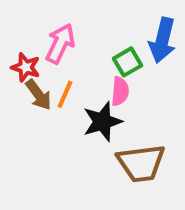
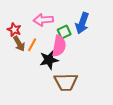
pink arrow: (60, 44) -> (43, 20), moved, turned -126
pink semicircle: (120, 91) -> (59, 46), size x1.5

